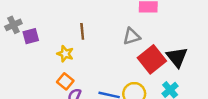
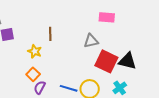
black triangle: (177, 57) -> (127, 61), turned -42
red square: (152, 59) -> (106, 61), turned -30

